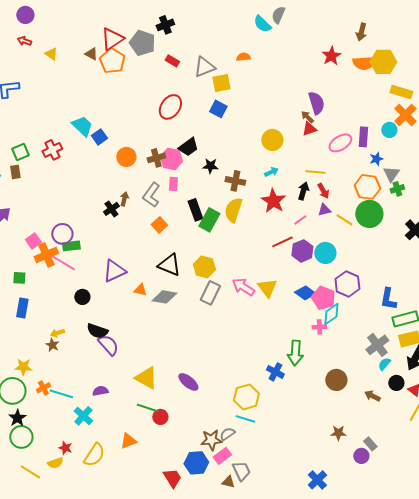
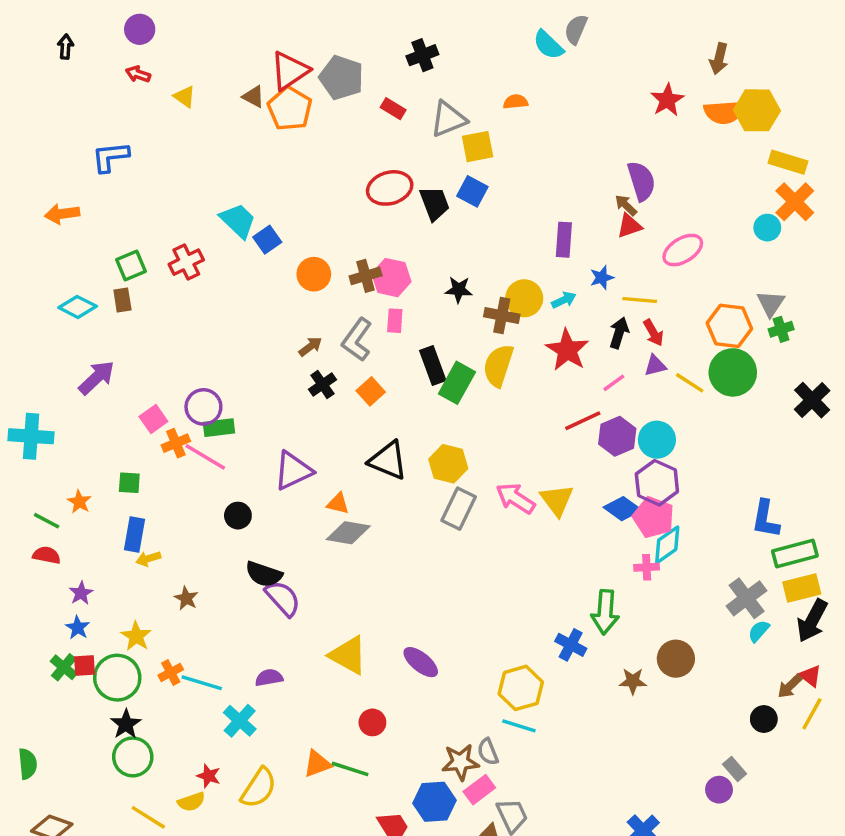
black cross: (165, 25) -> (422, 55), moved
red ellipse: (170, 107) -> (390, 188), turned 40
purple rectangle: (363, 137) -> (564, 240), moved
yellow circle: (272, 140) -> (524, 298), moved
black trapezoid: (188, 147) -> (435, 203), moved, turned -75
blue star: (376, 159) -> (602, 278), moved
brown arrow: (124, 199) -> (310, 347), turned 40
black cross: (111, 209) -> (322, 384), moved
orange cross: (46, 255) -> (176, 443), size x0.7
purple hexagon: (347, 284) -> (657, 483), moved
gray diamond: (164, 297) -> (348, 533), moved
yellow arrow: (57, 333) -> (148, 559), moved
yellow star: (23, 367) -> (136, 636), turned 30
black circle: (396, 383) -> (764, 719), moved
brown arrow: (372, 396) -> (790, 686), moved, turned -70
green line: (147, 408) -> (350, 769), moved
brown star: (338, 433) -> (633, 681), moved
gray semicircle: (227, 434) -> (488, 752), turned -77

